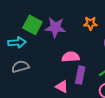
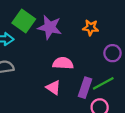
purple rectangle: (80, 75) -> (85, 88), moved
pink triangle: (62, 87) -> (53, 88), moved

